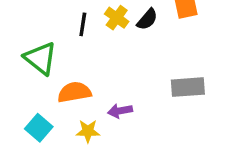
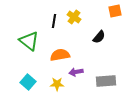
black semicircle: (147, 19) -> (99, 37), moved
gray rectangle: (188, 87) -> (106, 81), moved
orange semicircle: (74, 92) -> (60, 55), moved

